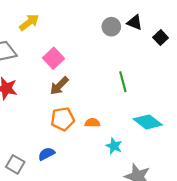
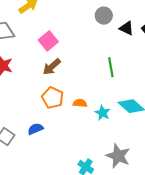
black triangle: (135, 23) -> (127, 28), moved
orange pentagon: (63, 119) -> (53, 98), turned 30
cyan star: (114, 146) -> (103, 113), moved

